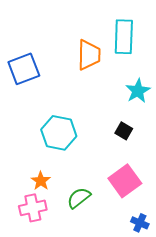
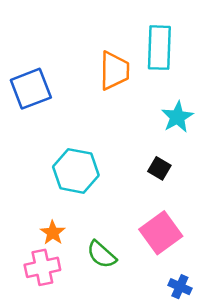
green semicircle: (79, 198) -> (102, 255), turned -100

